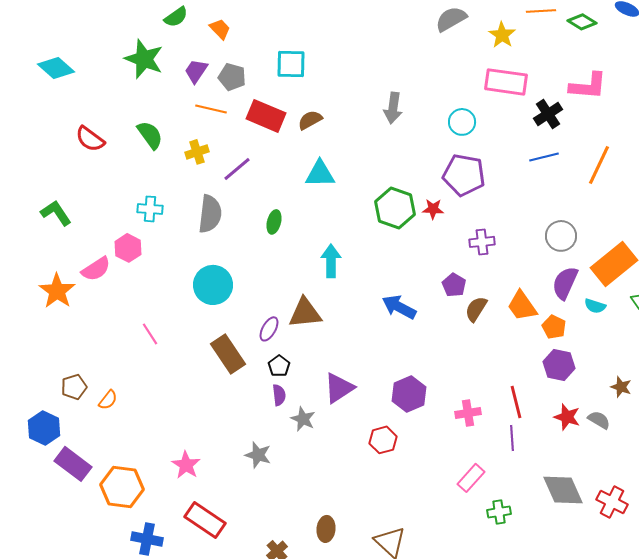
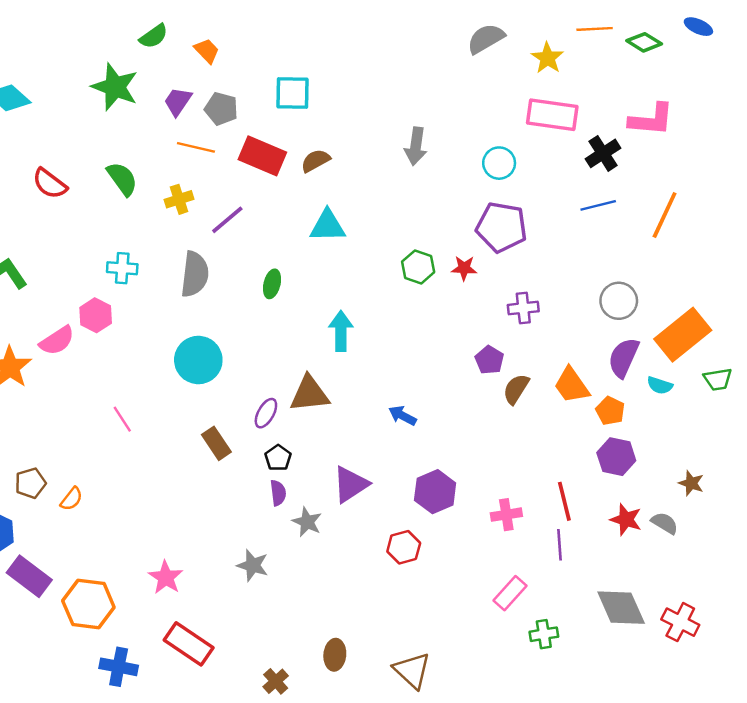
green hexagon: (395, 208) -> (418, 267), size x0.7
blue arrow: (399, 307) -> (402, 416), moved, size x0.7
brown rectangle: (228, 354) -> (216, 443), size x0.7

